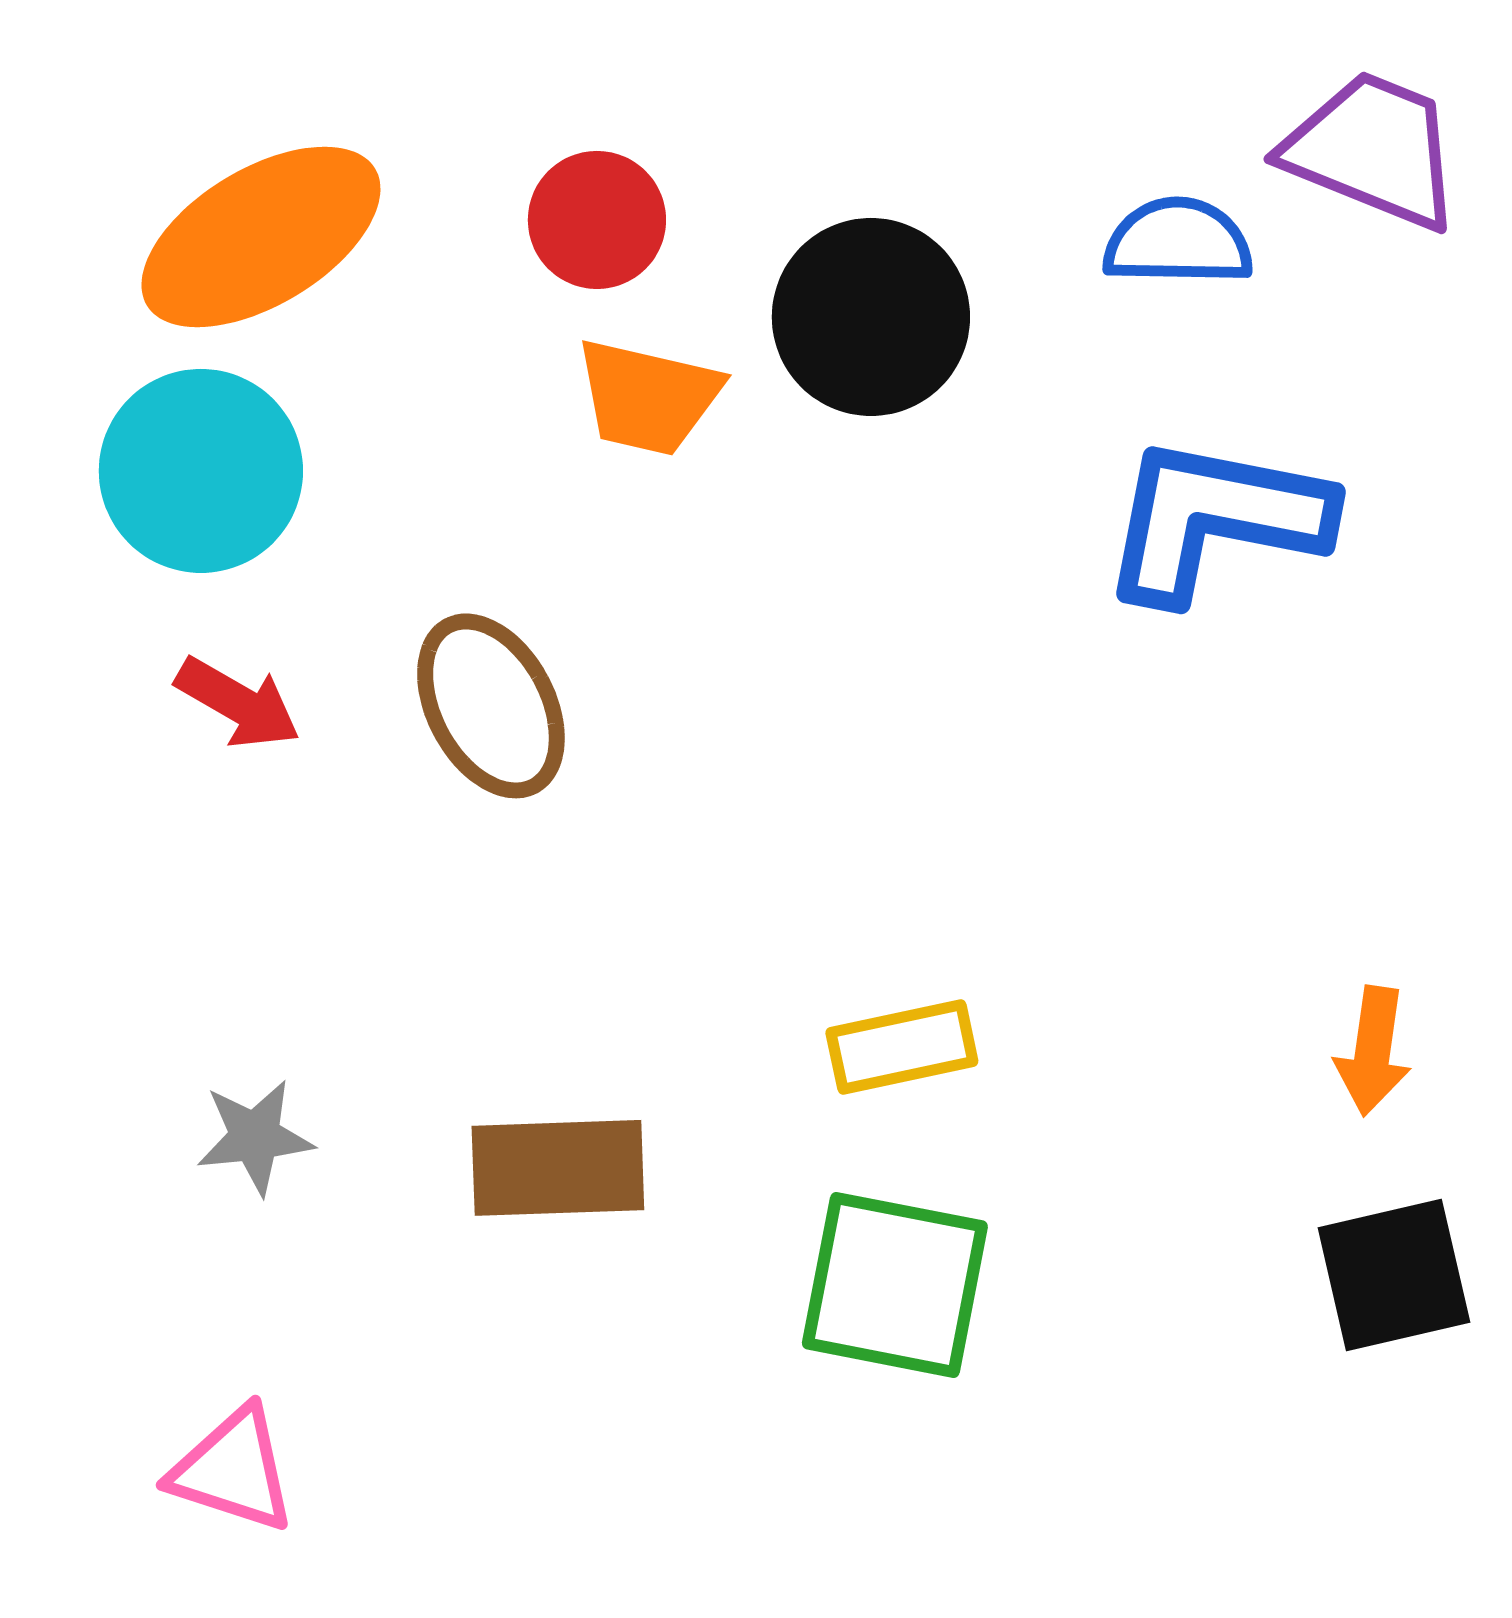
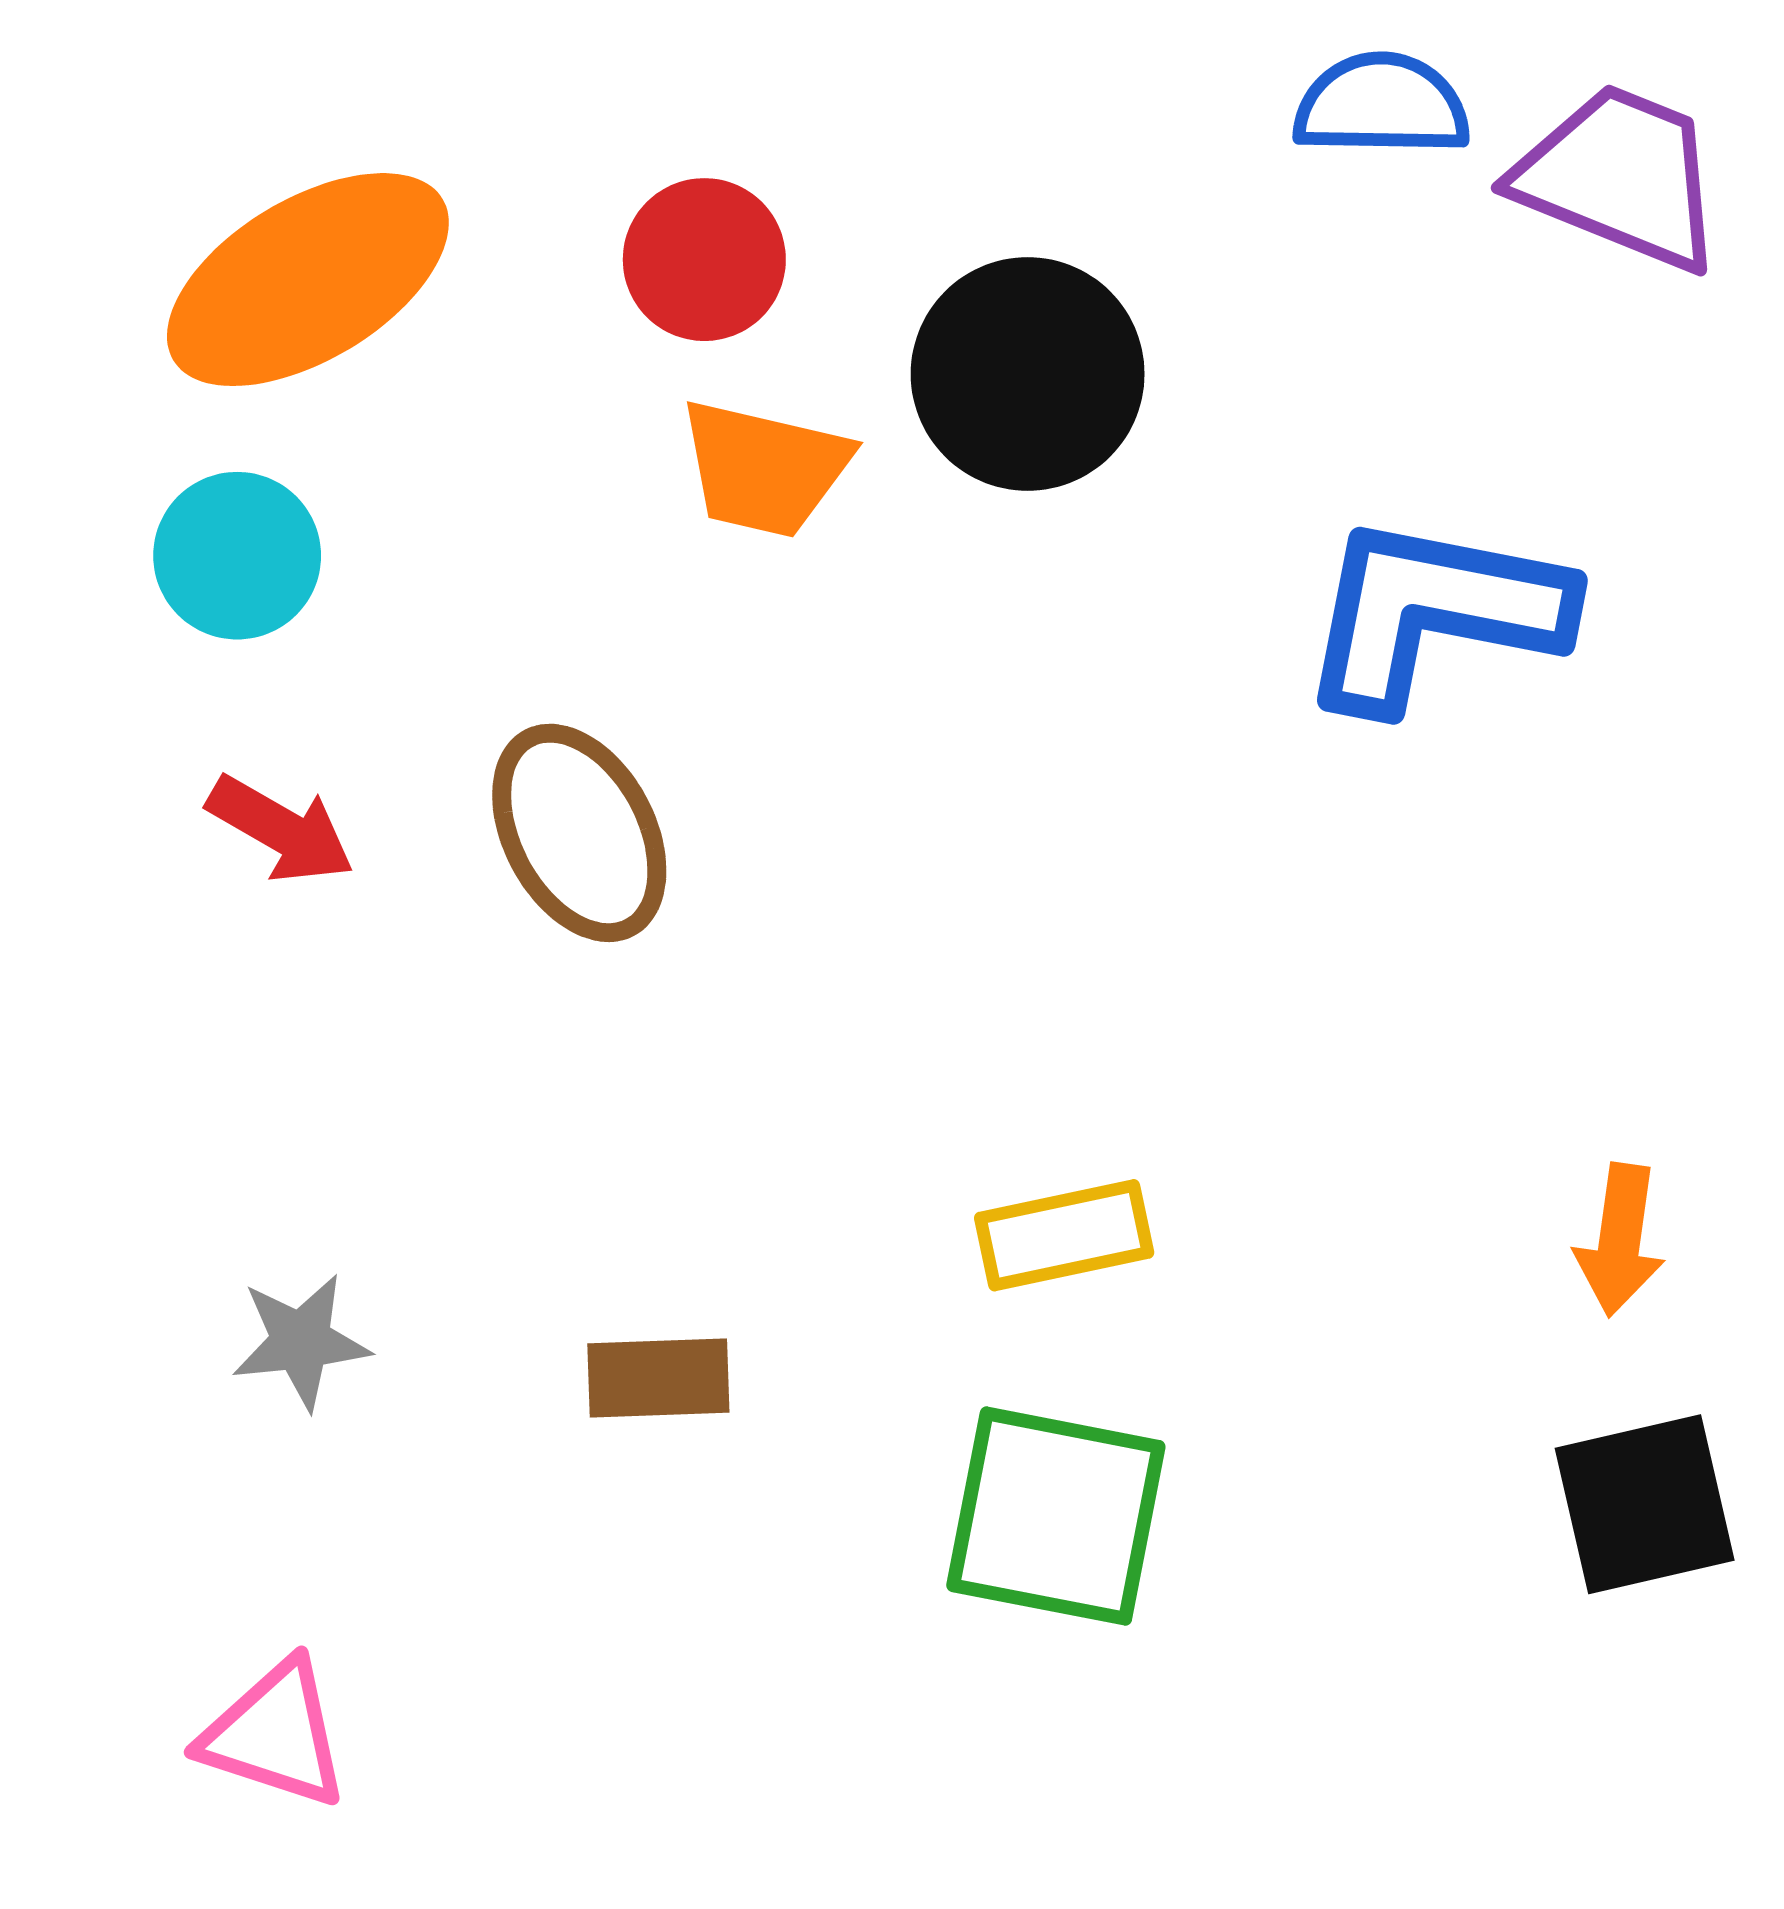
blue semicircle: (1178, 242) -> (1382, 105), moved
cyan circle: (201, 471) -> (237, 556), size x0.7
brown rectangle: (558, 1168) -> (658, 1378), size x0.7

